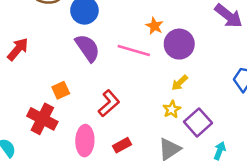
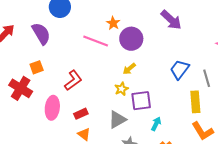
purple semicircle: (88, 48) -> (41, 34), moved
purple square: (198, 122) -> (141, 101), turned 30

